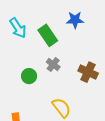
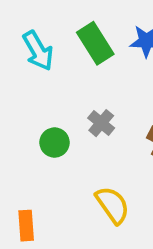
green rectangle: (48, 35) -> (95, 43), moved

